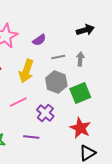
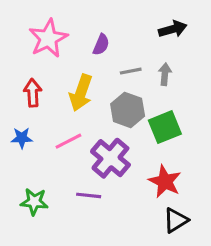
purple semicircle: (39, 40) -> (101, 45), turned -32
purple cross: (45, 113) -> (110, 158), size x1.4

